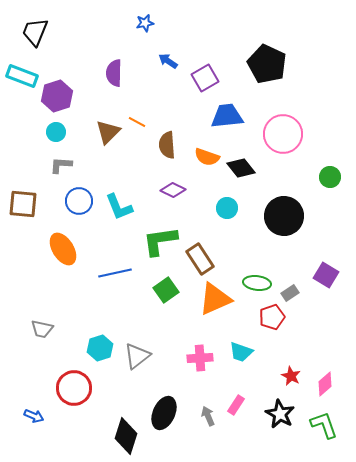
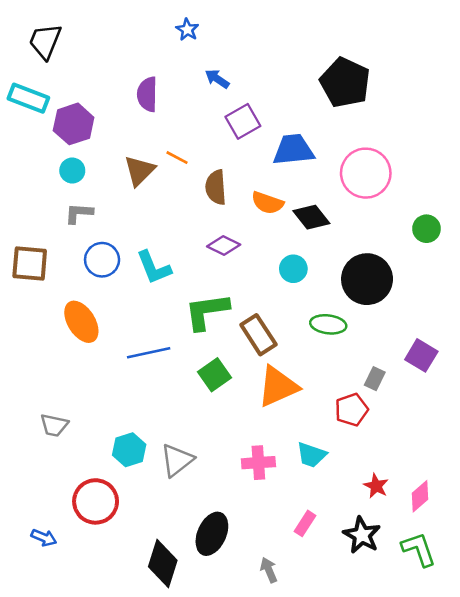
blue star: (145, 23) -> (187, 30), turned -30
purple square: (205, 78) -> (243, 121), moved
green ellipse: (257, 283) -> (328, 324), moved
gray rectangle: (290, 293) -> (375, 379), turned -30
gray arrow: (208, 416) -> (269, 570), moved

